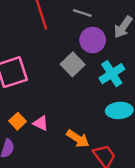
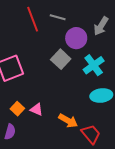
gray line: (82, 13) -> (58, 17), moved

